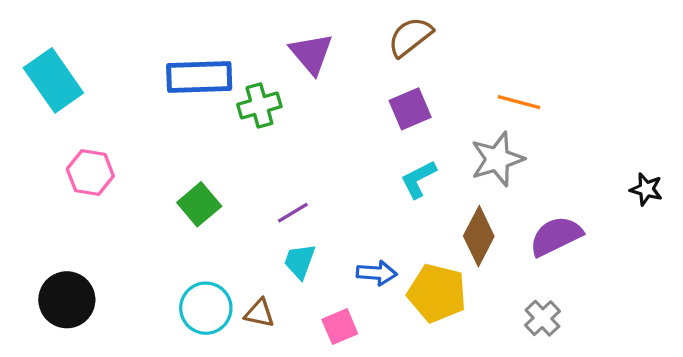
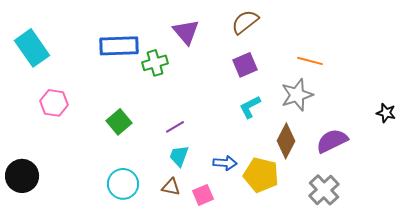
black circle: (67, 300) -> (22, 176), moved
brown triangle: (259, 313) -> (171, 187), moved
gray cross: (542, 318) -> (324, 190), size x1.4

